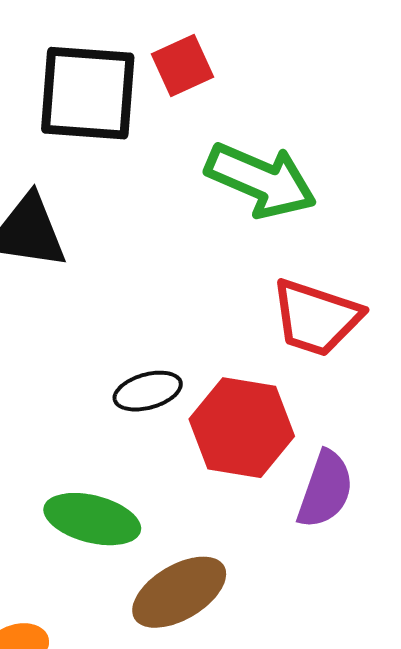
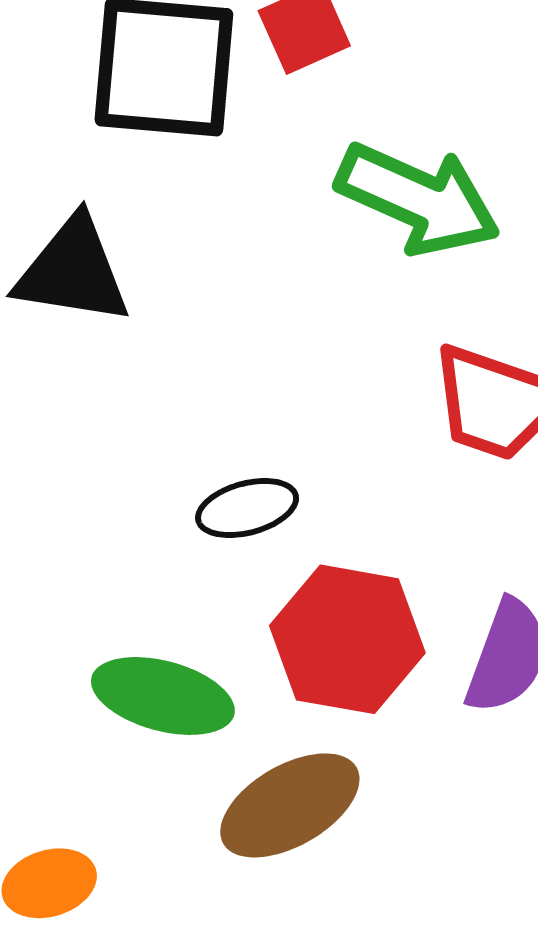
red hexagon: (242, 428) -> (347, 639), moved

